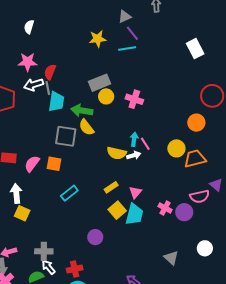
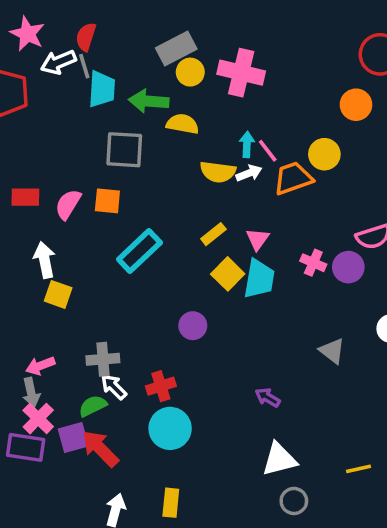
pink star: (28, 62) -> (27, 34), moved, turned 30
pink cross: (134, 99) -> (241, 73), size x1.4
yellow semicircle: (86, 127) -> (183, 124), moved, turned 144
orange trapezoid: (195, 159) -> (293, 178), moved
cyan rectangle: (69, 193) -> (139, 251), size x1.4

